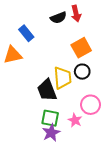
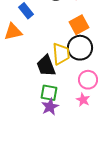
black circle: (82, 72) -> (80, 48), size x1.6
pink star: (75, 120) -> (83, 100), moved

